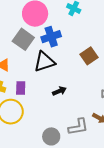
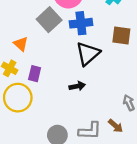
brown square: (89, 56) -> (121, 35), moved, turned 30
black triangle: (44, 62) -> (88, 54), moved, turned -35

